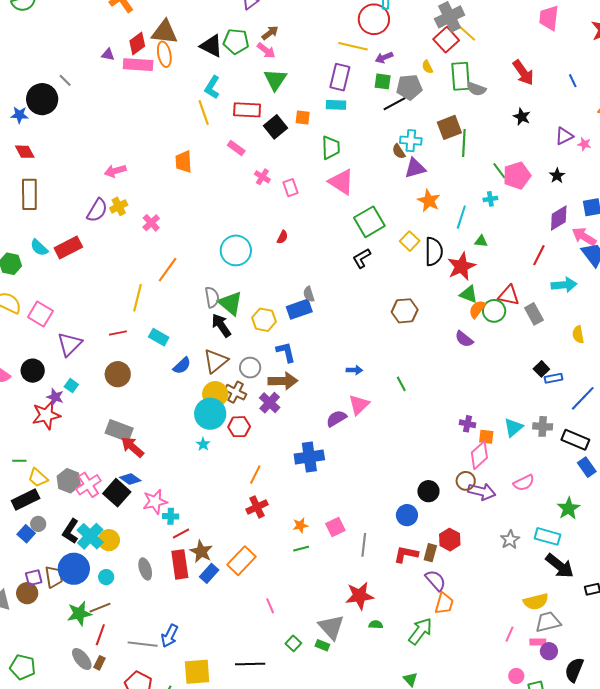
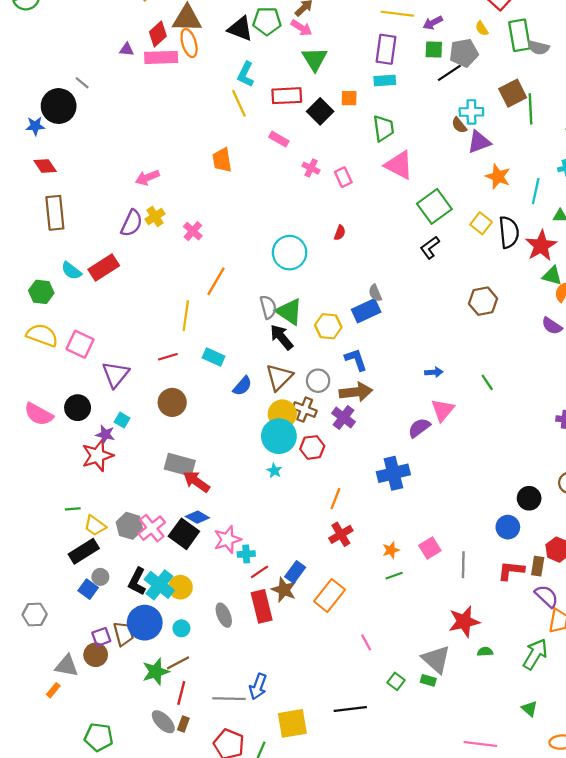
blue rectangle: (209, 573) -> (295, 572), moved

